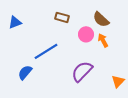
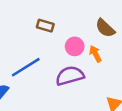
brown semicircle: (101, 19) -> (105, 28), moved
purple semicircle: (82, 71) -> (70, 76), moved, turned 30

